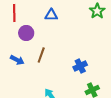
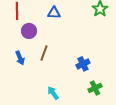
blue arrow: (17, 60) -> (20, 58), turned 40

